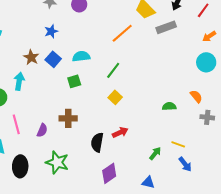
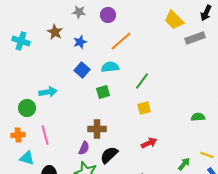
orange line: (122, 33) -> (121, 41), moved
brown star: (31, 57) -> (55, 32), moved
cyan arrow: (19, 81) -> (48, 92), turned 72
yellow square: (115, 97) -> (144, 108), turned 32
purple semicircle: (42, 130) -> (84, 148), moved
black semicircle: (97, 142) -> (109, 155), moved, turned 36

